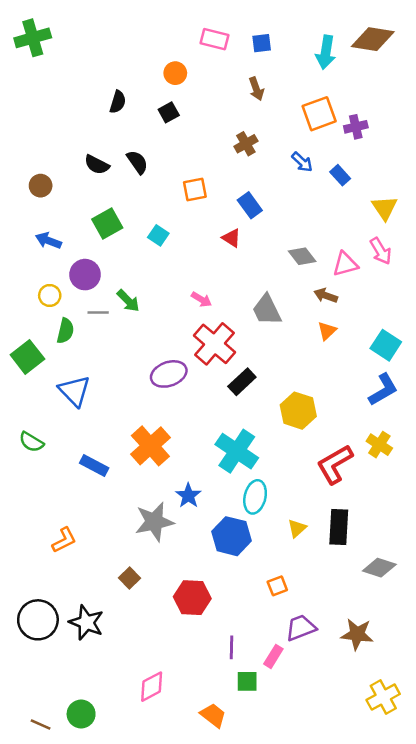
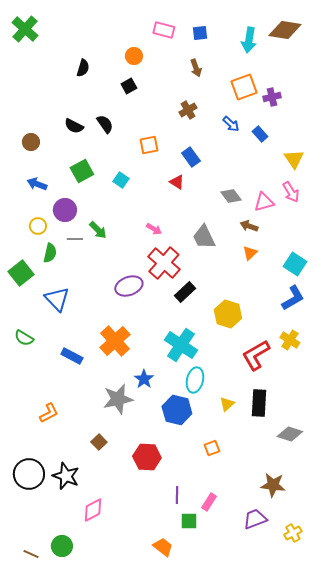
green cross: (33, 38) -> (25, 29), turned -32
black semicircle: (118, 102) -> (83, 68), moved
purple trapezoid: (301, 628) -> (255, 519), moved
pink diamond: (152, 687) -> (93, 510), moved
yellow cross: (383, 697) -> (293, 533), size x0.7

